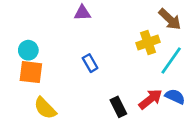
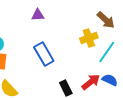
blue rectangle: (90, 63) -> (44, 54), size x1.6

